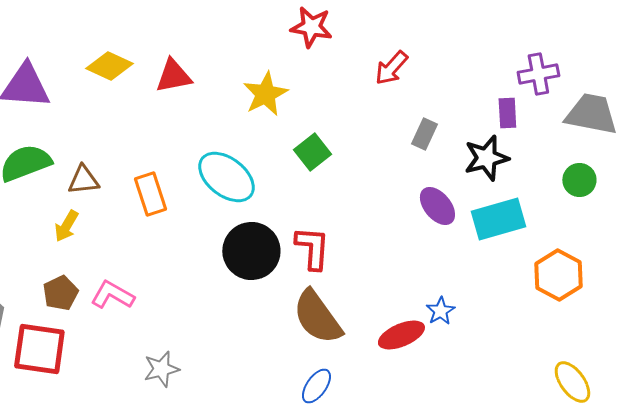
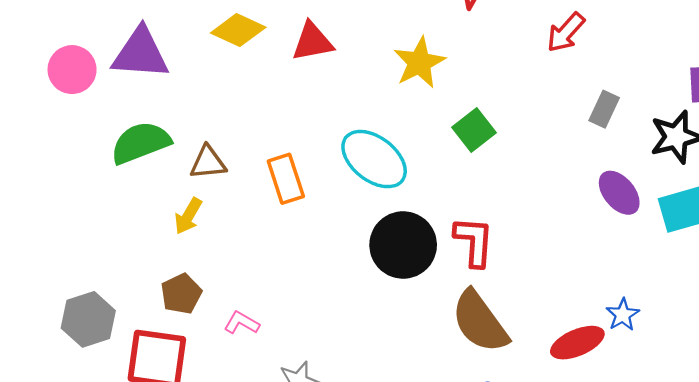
pink L-shape: (112, 295) -> (242, 323), moved, size x0.7

